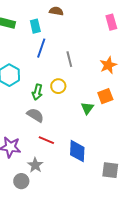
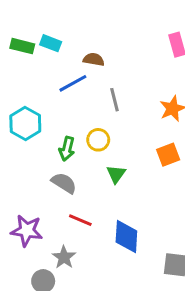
brown semicircle: (56, 11) -> (94, 59), moved
cyan rectangle: (35, 26) -> (51, 43), moved, turned -56
blue line: (41, 48) -> (73, 83), turned 42
green triangle: (87, 108) -> (116, 174), moved

